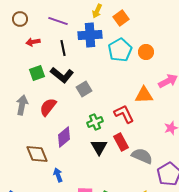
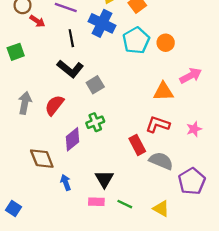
blue cross: (90, 35) -> (102, 23), turned 30
red arrow: (33, 42) -> (37, 21), moved, turned -136
green square: (37, 73) -> (16, 52), moved
red L-shape: (124, 114) -> (158, 124), moved, turned -45
green cross: (95, 122) -> (95, 122), moved
black triangle: (99, 147) -> (104, 179), moved

